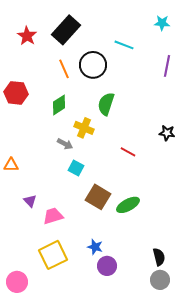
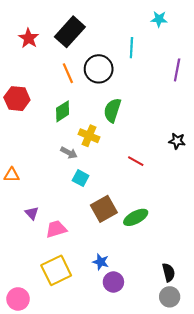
cyan star: (162, 23) -> (159, 19), moved
cyan line: (124, 45) -> (131, 48), turned 72
brown square: (98, 197) -> (104, 209), turned 30

